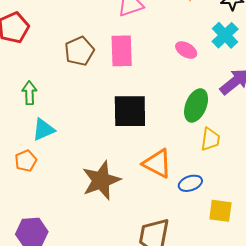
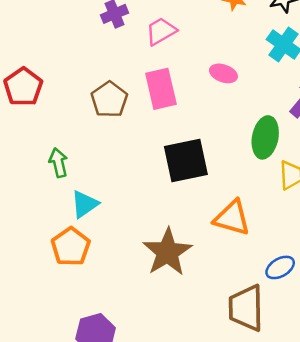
pink ellipse: (186, 50) -> (223, 73), moved
orange pentagon: (26, 161) -> (71, 247), size x1.4
blue ellipse: (190, 183) -> (280, 267), moved

